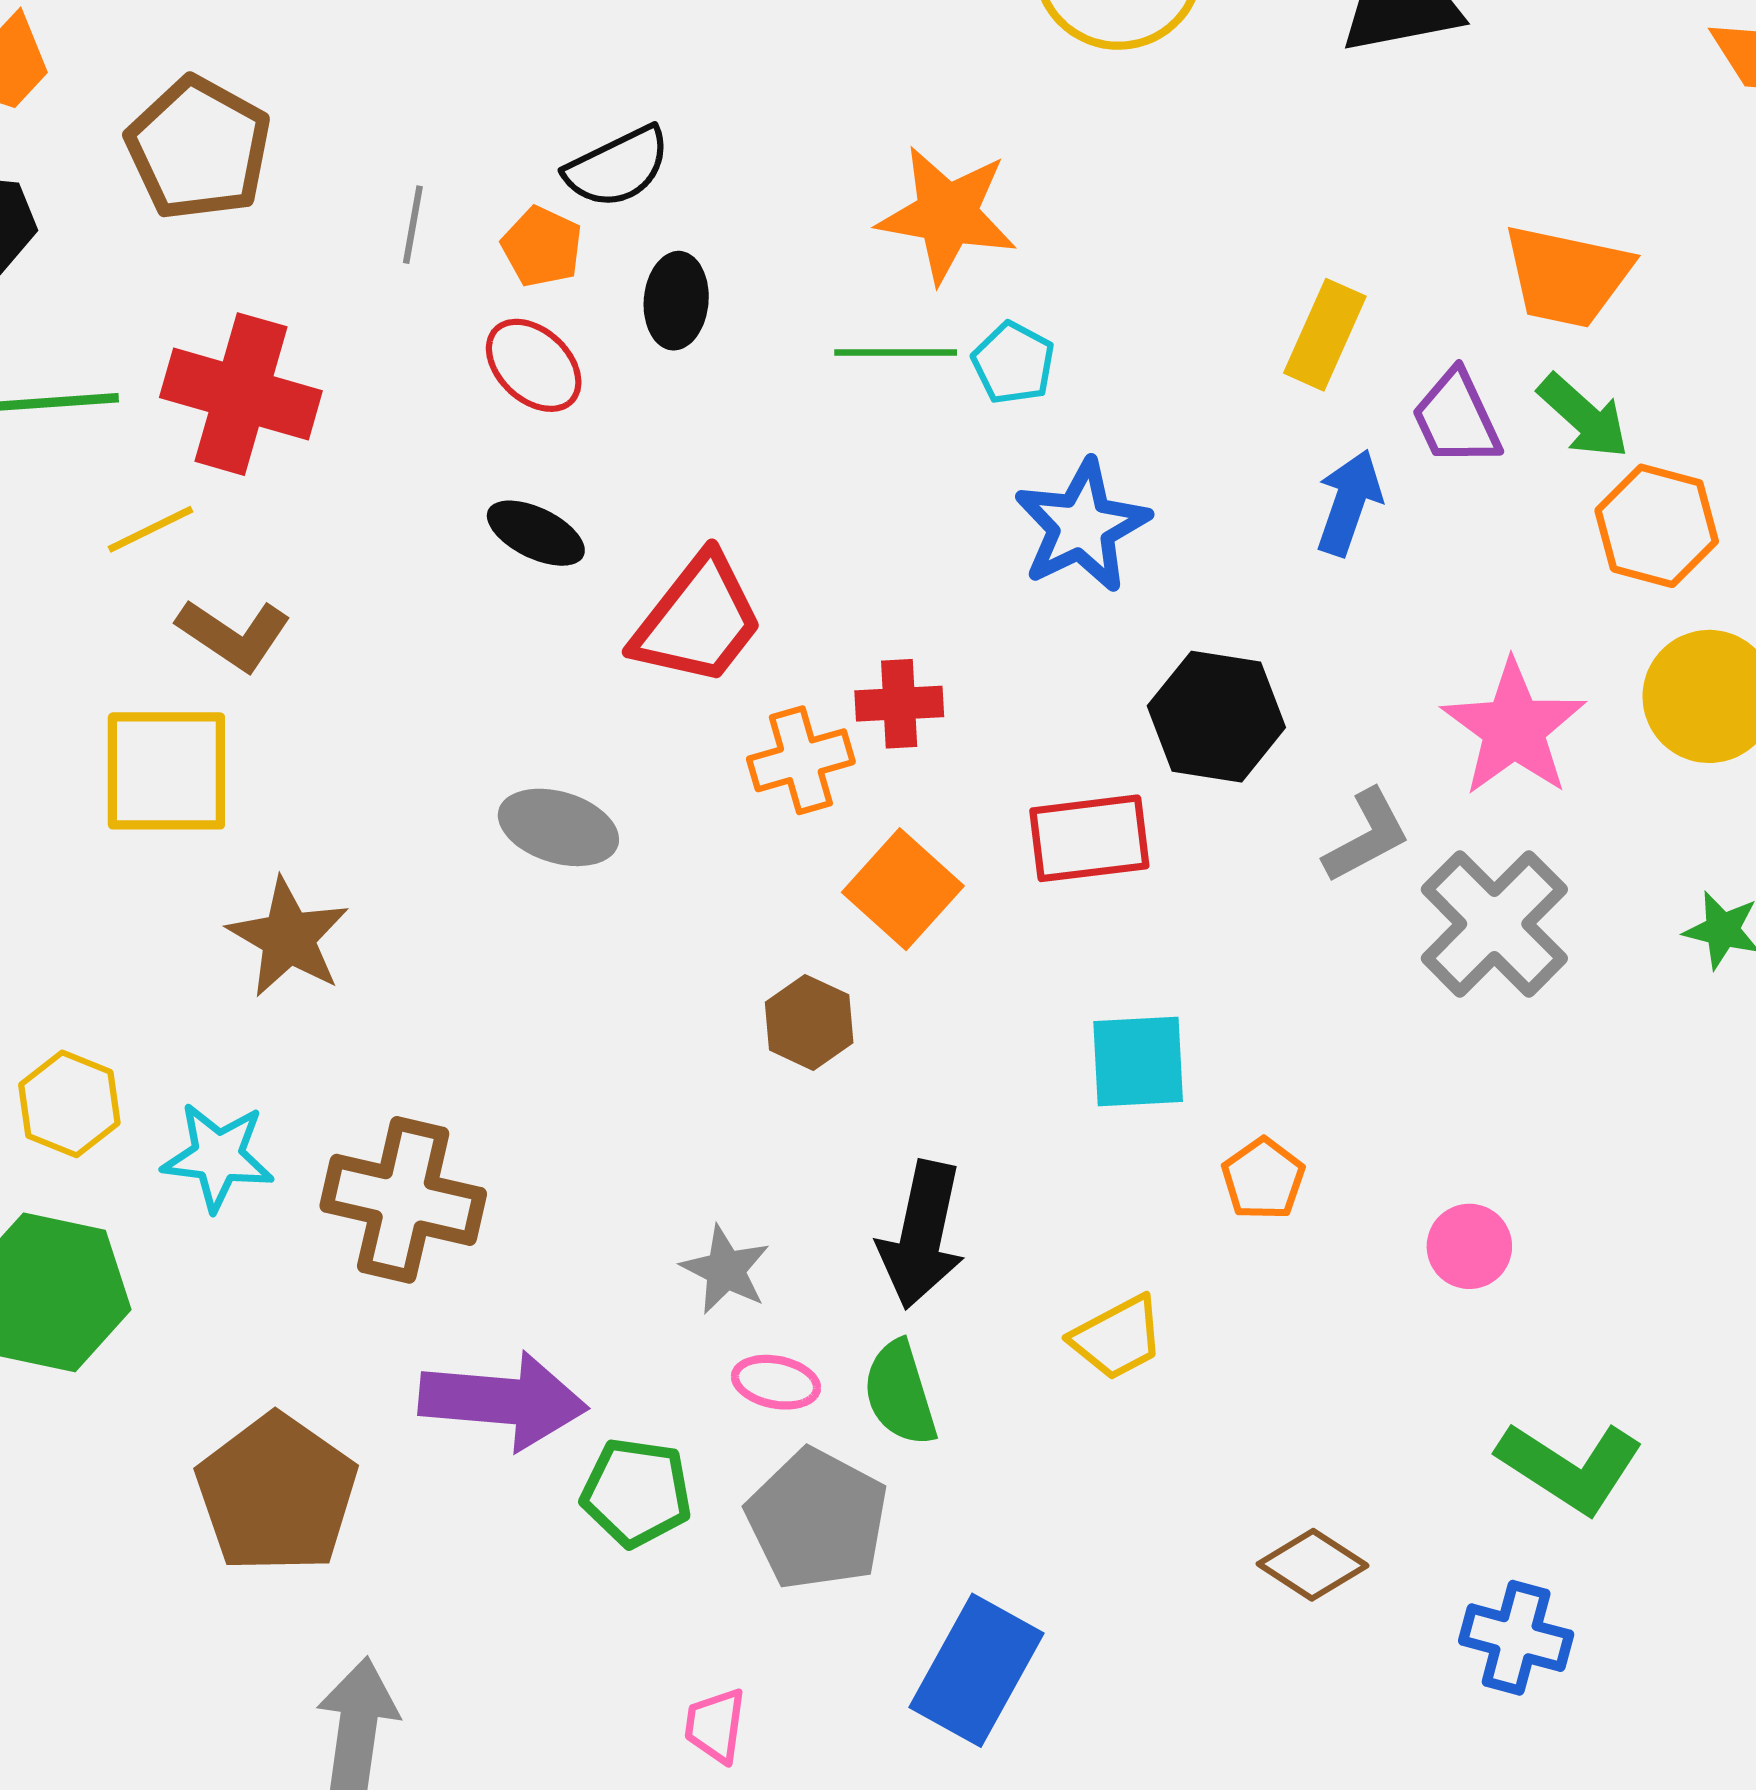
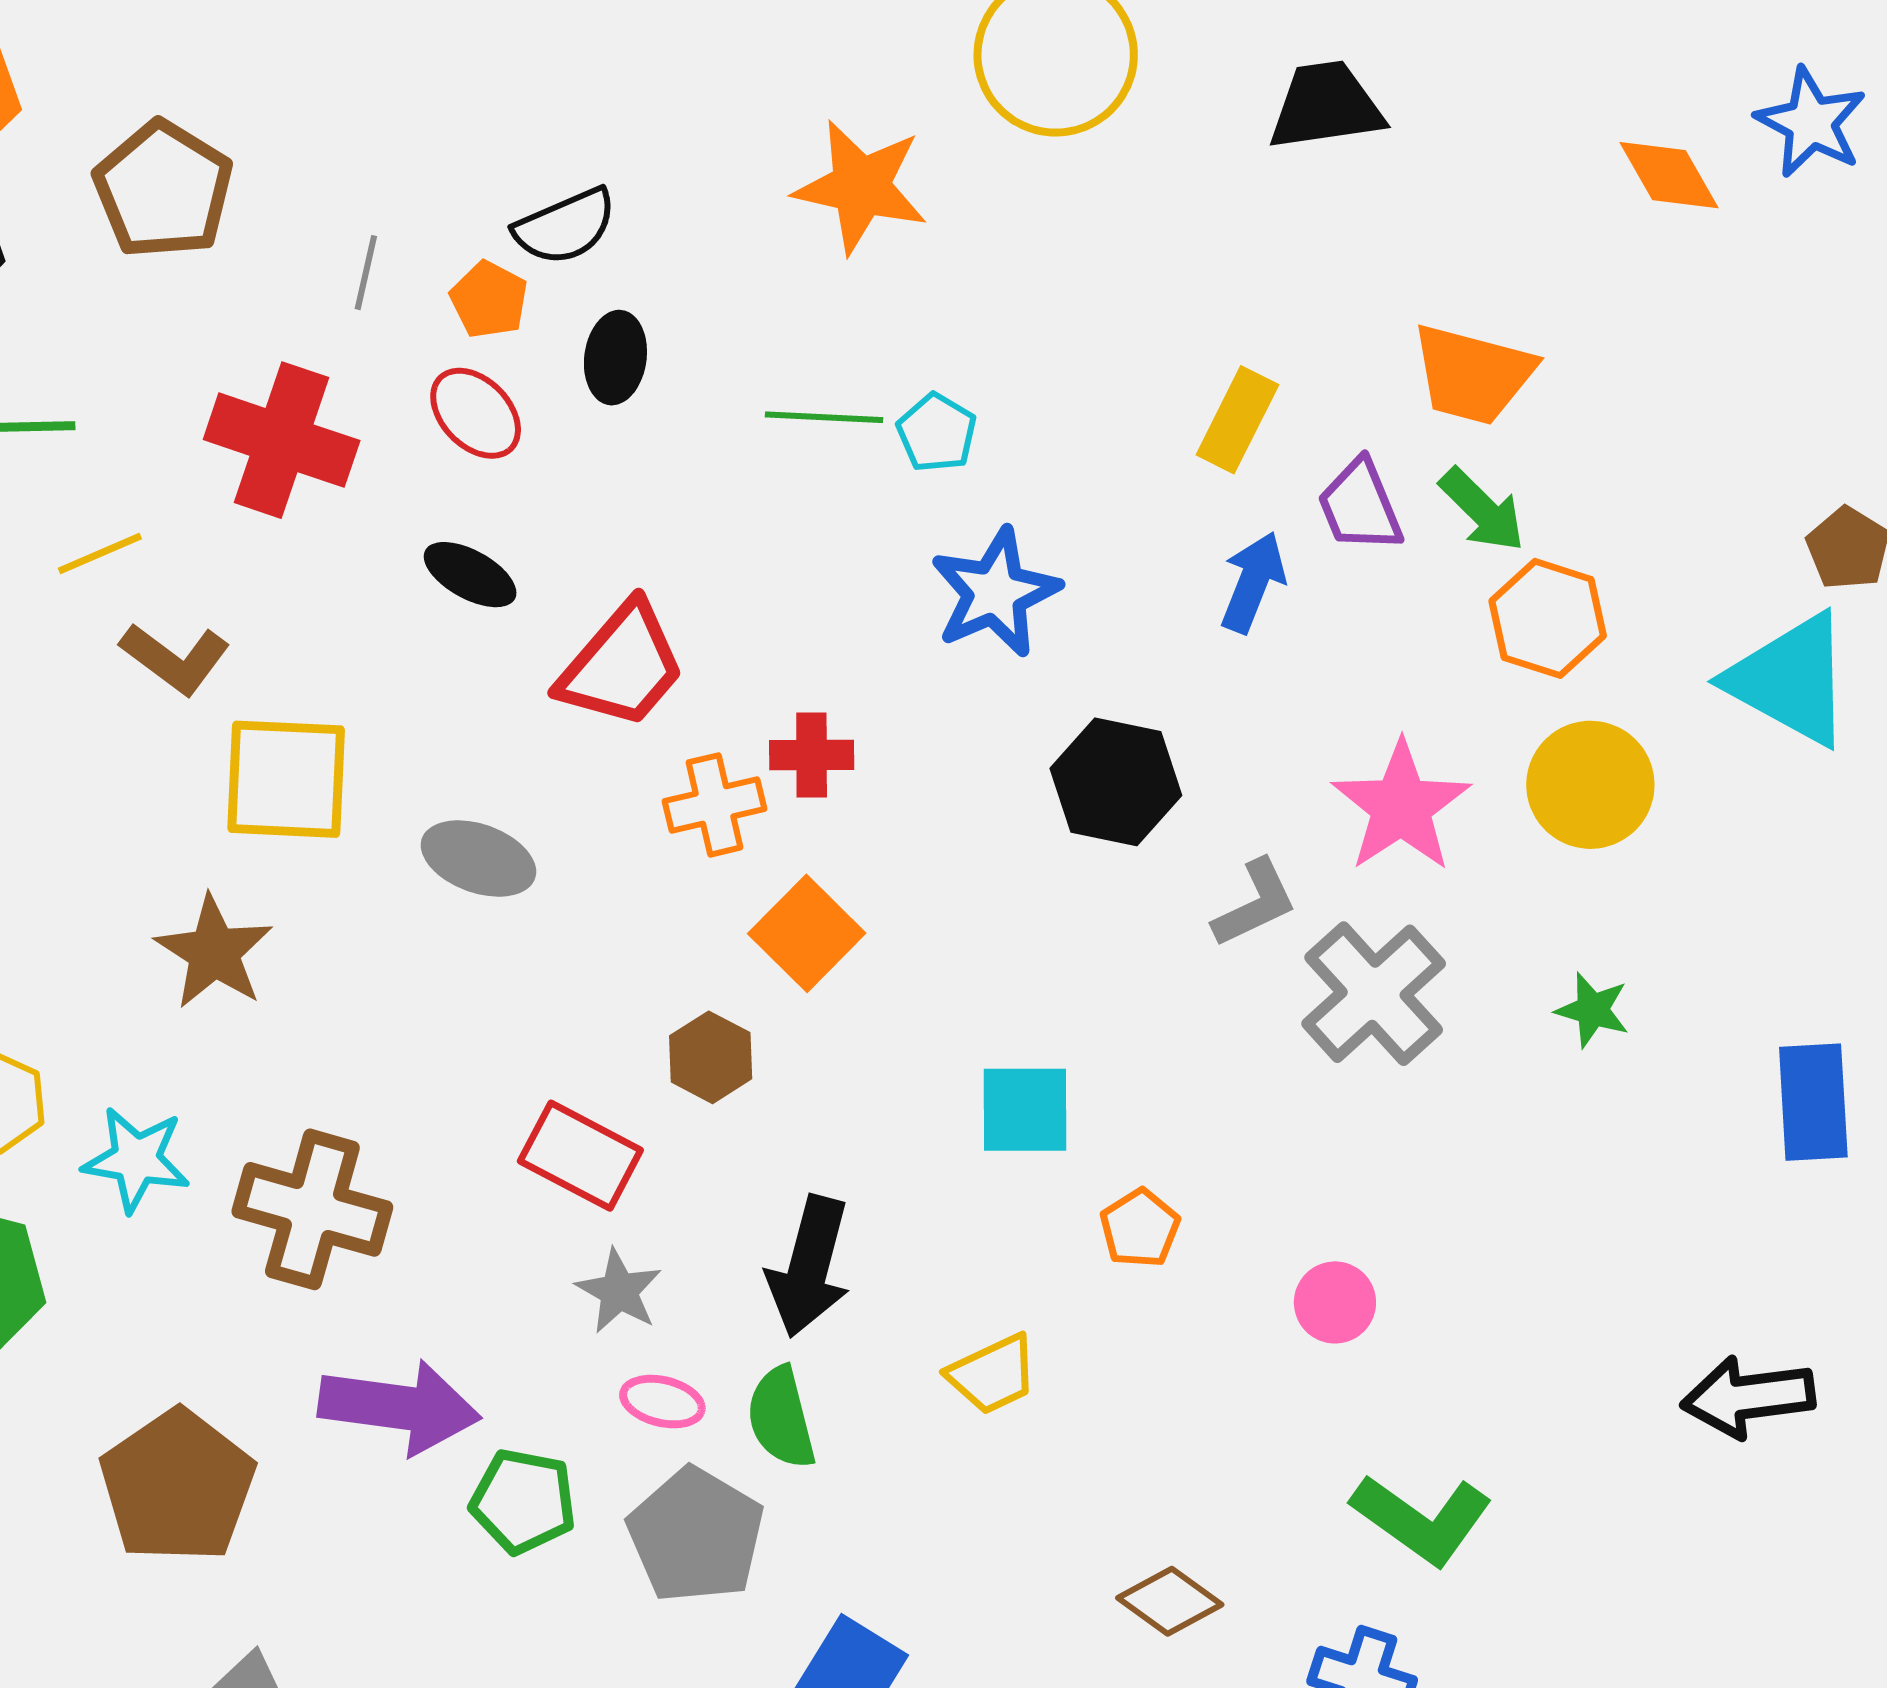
orange star: (947, 214) -> (861, 187), moved
red cross: (241, 394) -> (282, 440), moved
yellow square: (166, 771) -> (286, 779), moved
red rectangle: (1089, 838) -> (580, 1156), moved, turned 32

